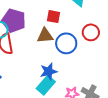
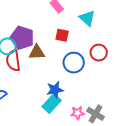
brown triangle: (45, 36) -> (37, 52), moved

